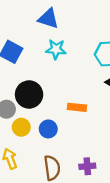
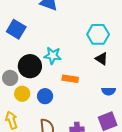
cyan star: (56, 49) -> (53, 56), moved

